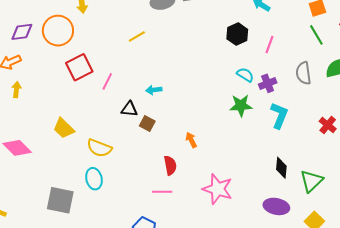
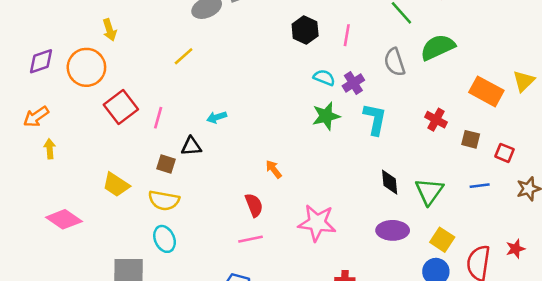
purple diamond: (22, 32) -> (41, 61), moved
brown square: (147, 124) -> (166, 164), moved

